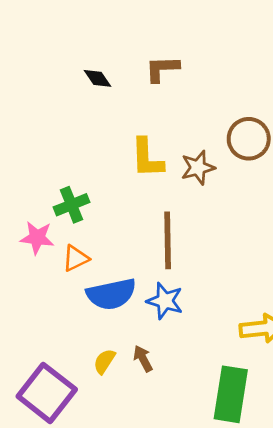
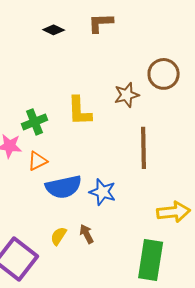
black diamond: (98, 78) -> (54, 30), turned -30
yellow L-shape: (147, 158) -> (80, 111), moved
brown line: (168, 240) -> (144, 148), moved

